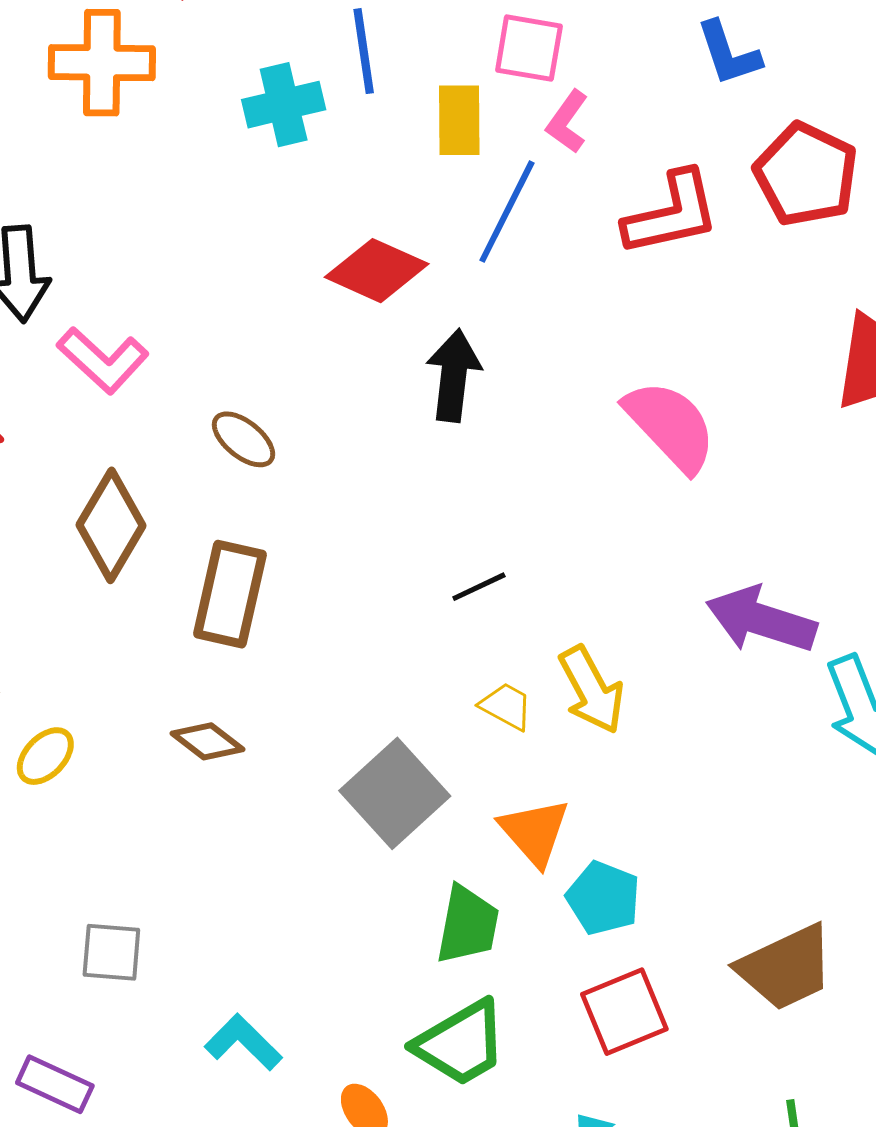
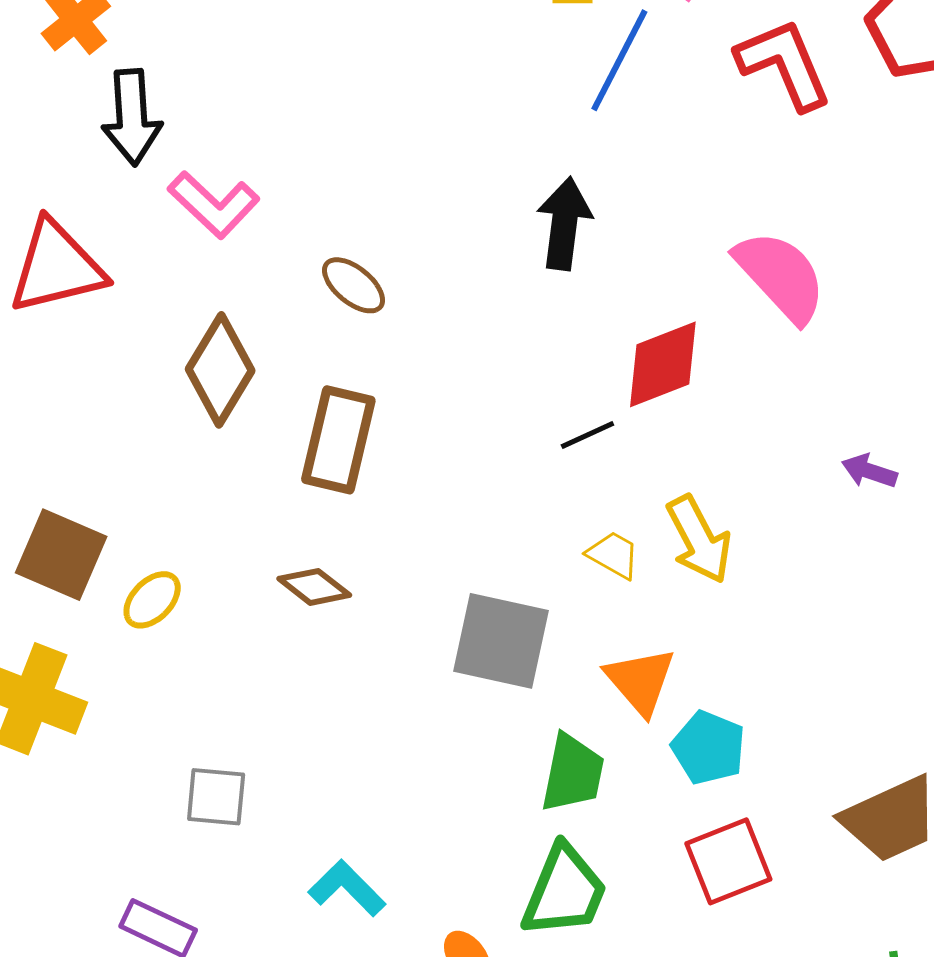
red L-shape: (672, 214) -> (784, 64), turned -101
red diamond: (377, 271) -> (663, 364), moved, turned -46
purple arrow: (761, 620) -> (869, 471), size x0.5
gray square: (395, 793) -> (501, 641), turned -36
green trapezoid: (461, 1043) -> (564, 891), turned -38

